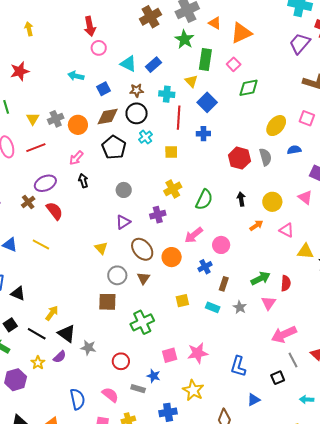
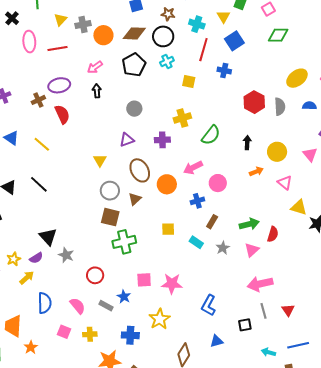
brown square: (107, 302) -> (110, 217), moved
yellow arrow: (52, 313) -> (27, 278), moved
black line: (37, 334) -> (39, 184), moved

